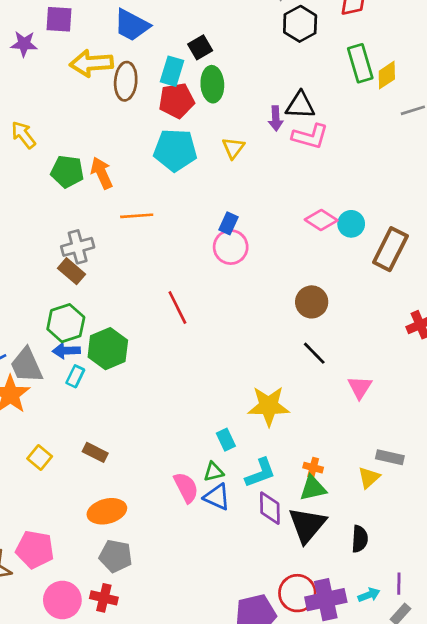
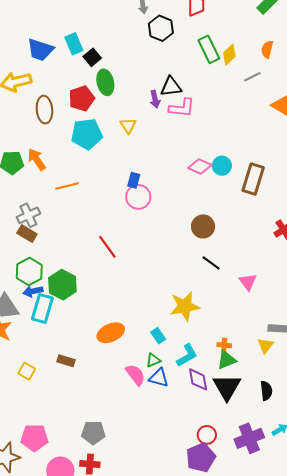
cyan rectangle: (172, 71) -> (74, 44), moved, turned -30
brown ellipse: (126, 81) -> (44, 110), moved
cyan rectangle: (75, 376) -> (42, 309), size x1.8
orange ellipse: (107, 511) -> (111, 333), moved
red circle: (297, 593) -> (207, 435), moved, size x0.7

